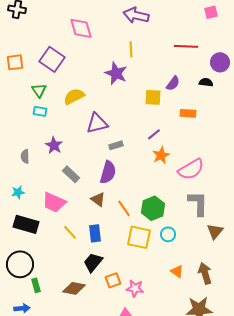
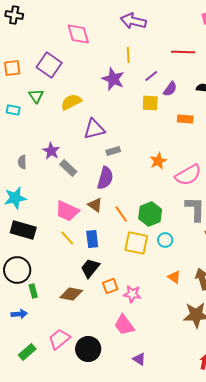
cyan rectangle: (40, 111) -> (13, 110), moved
purple line: (154, 134) -> (151, 76), moved
gray rectangle: (71, 174) -> (68, 168), moved
cyan star: (18, 192) -> (15, 198), size x1.6
pink trapezoid: (54, 202) -> (67, 211), moved

